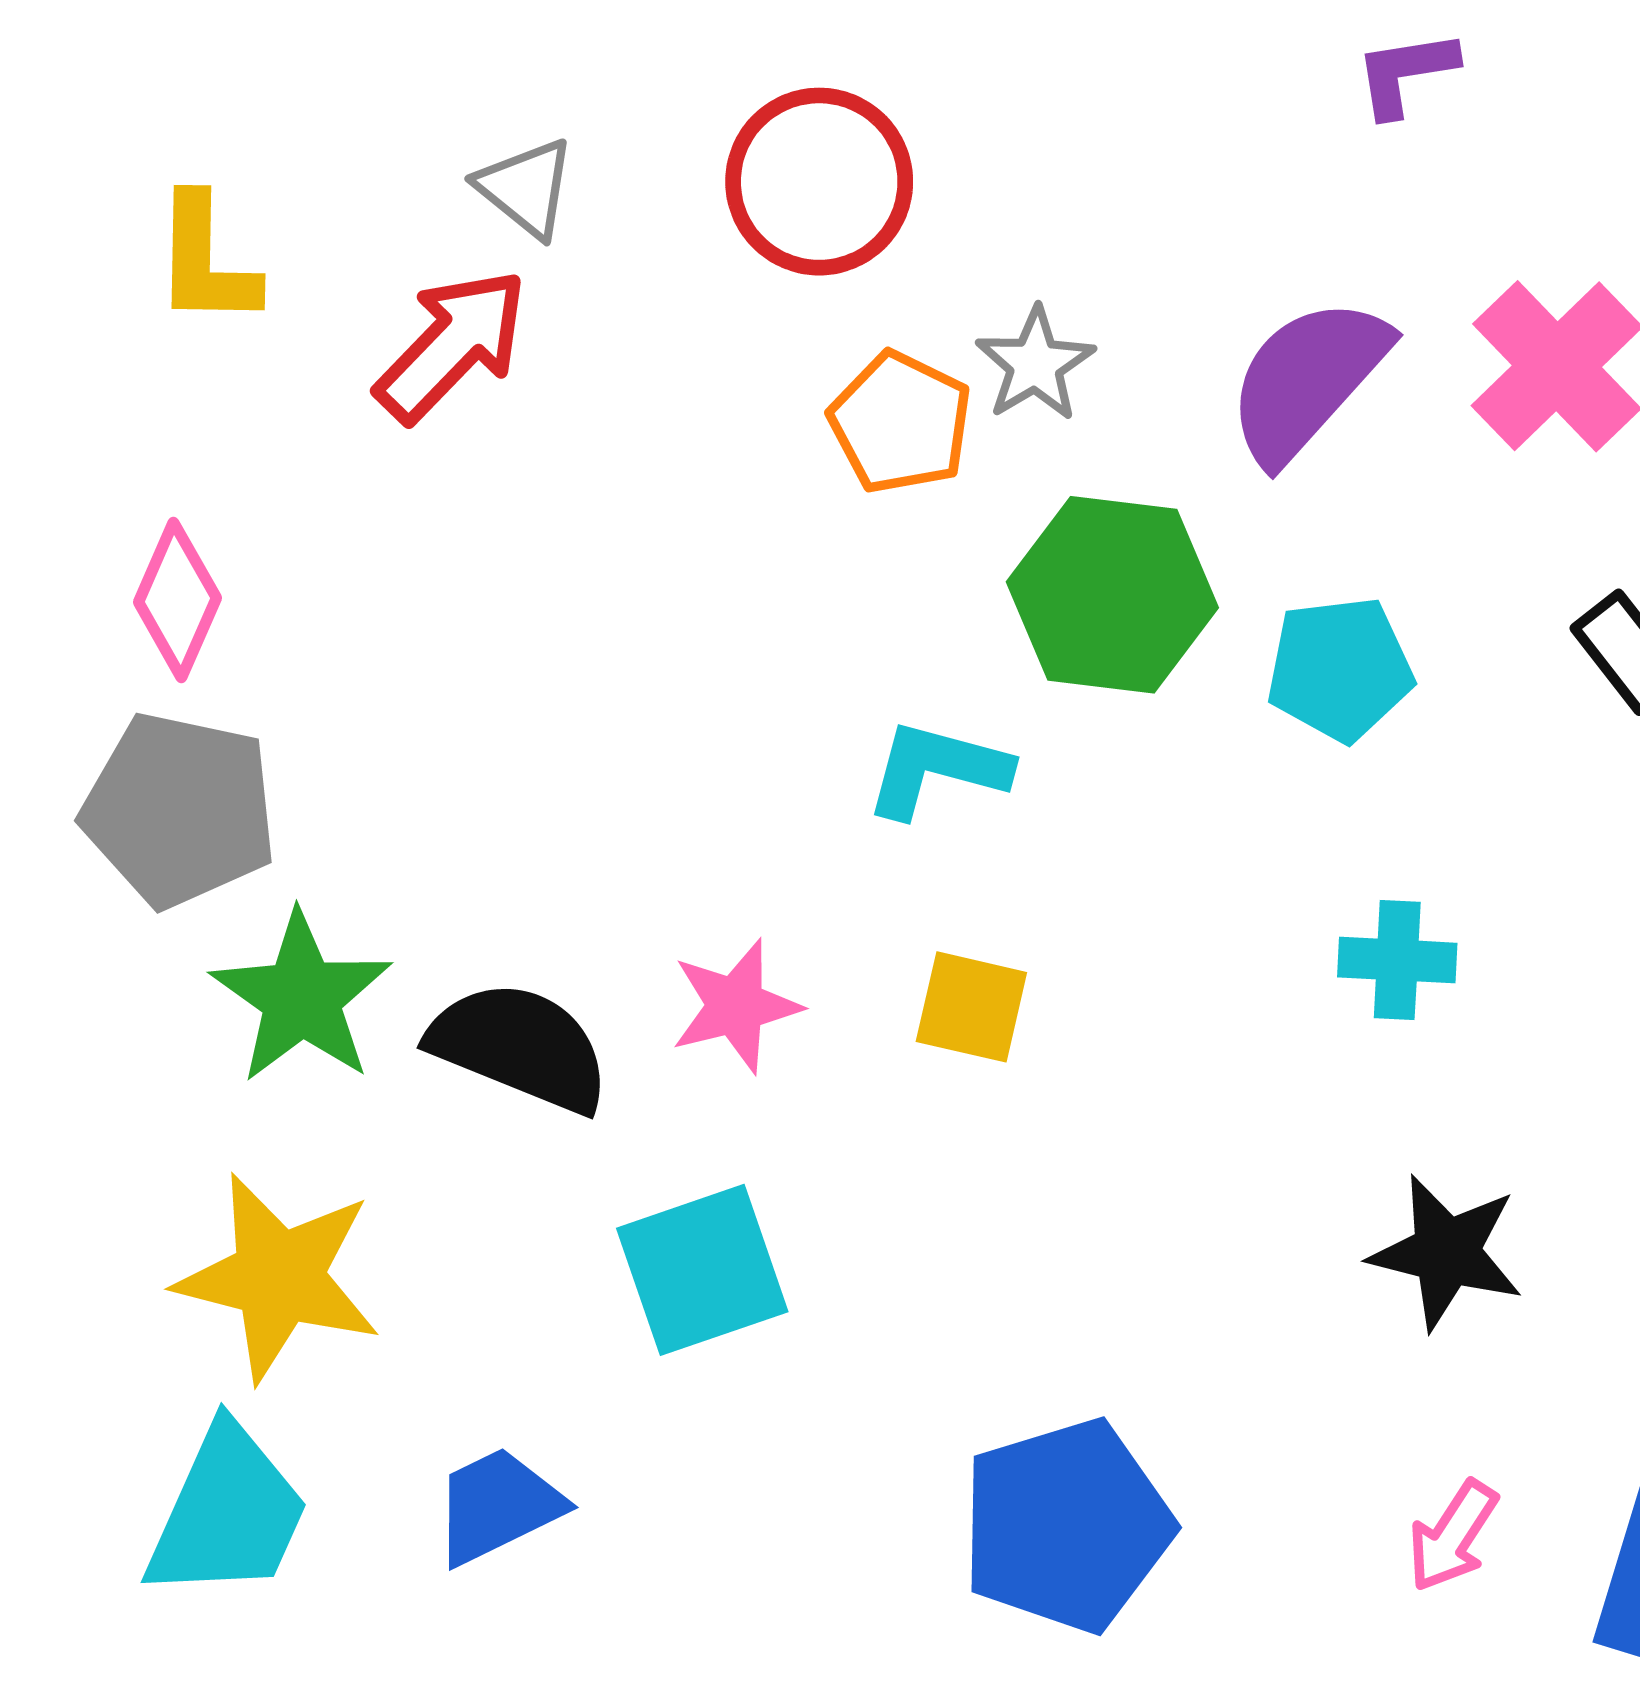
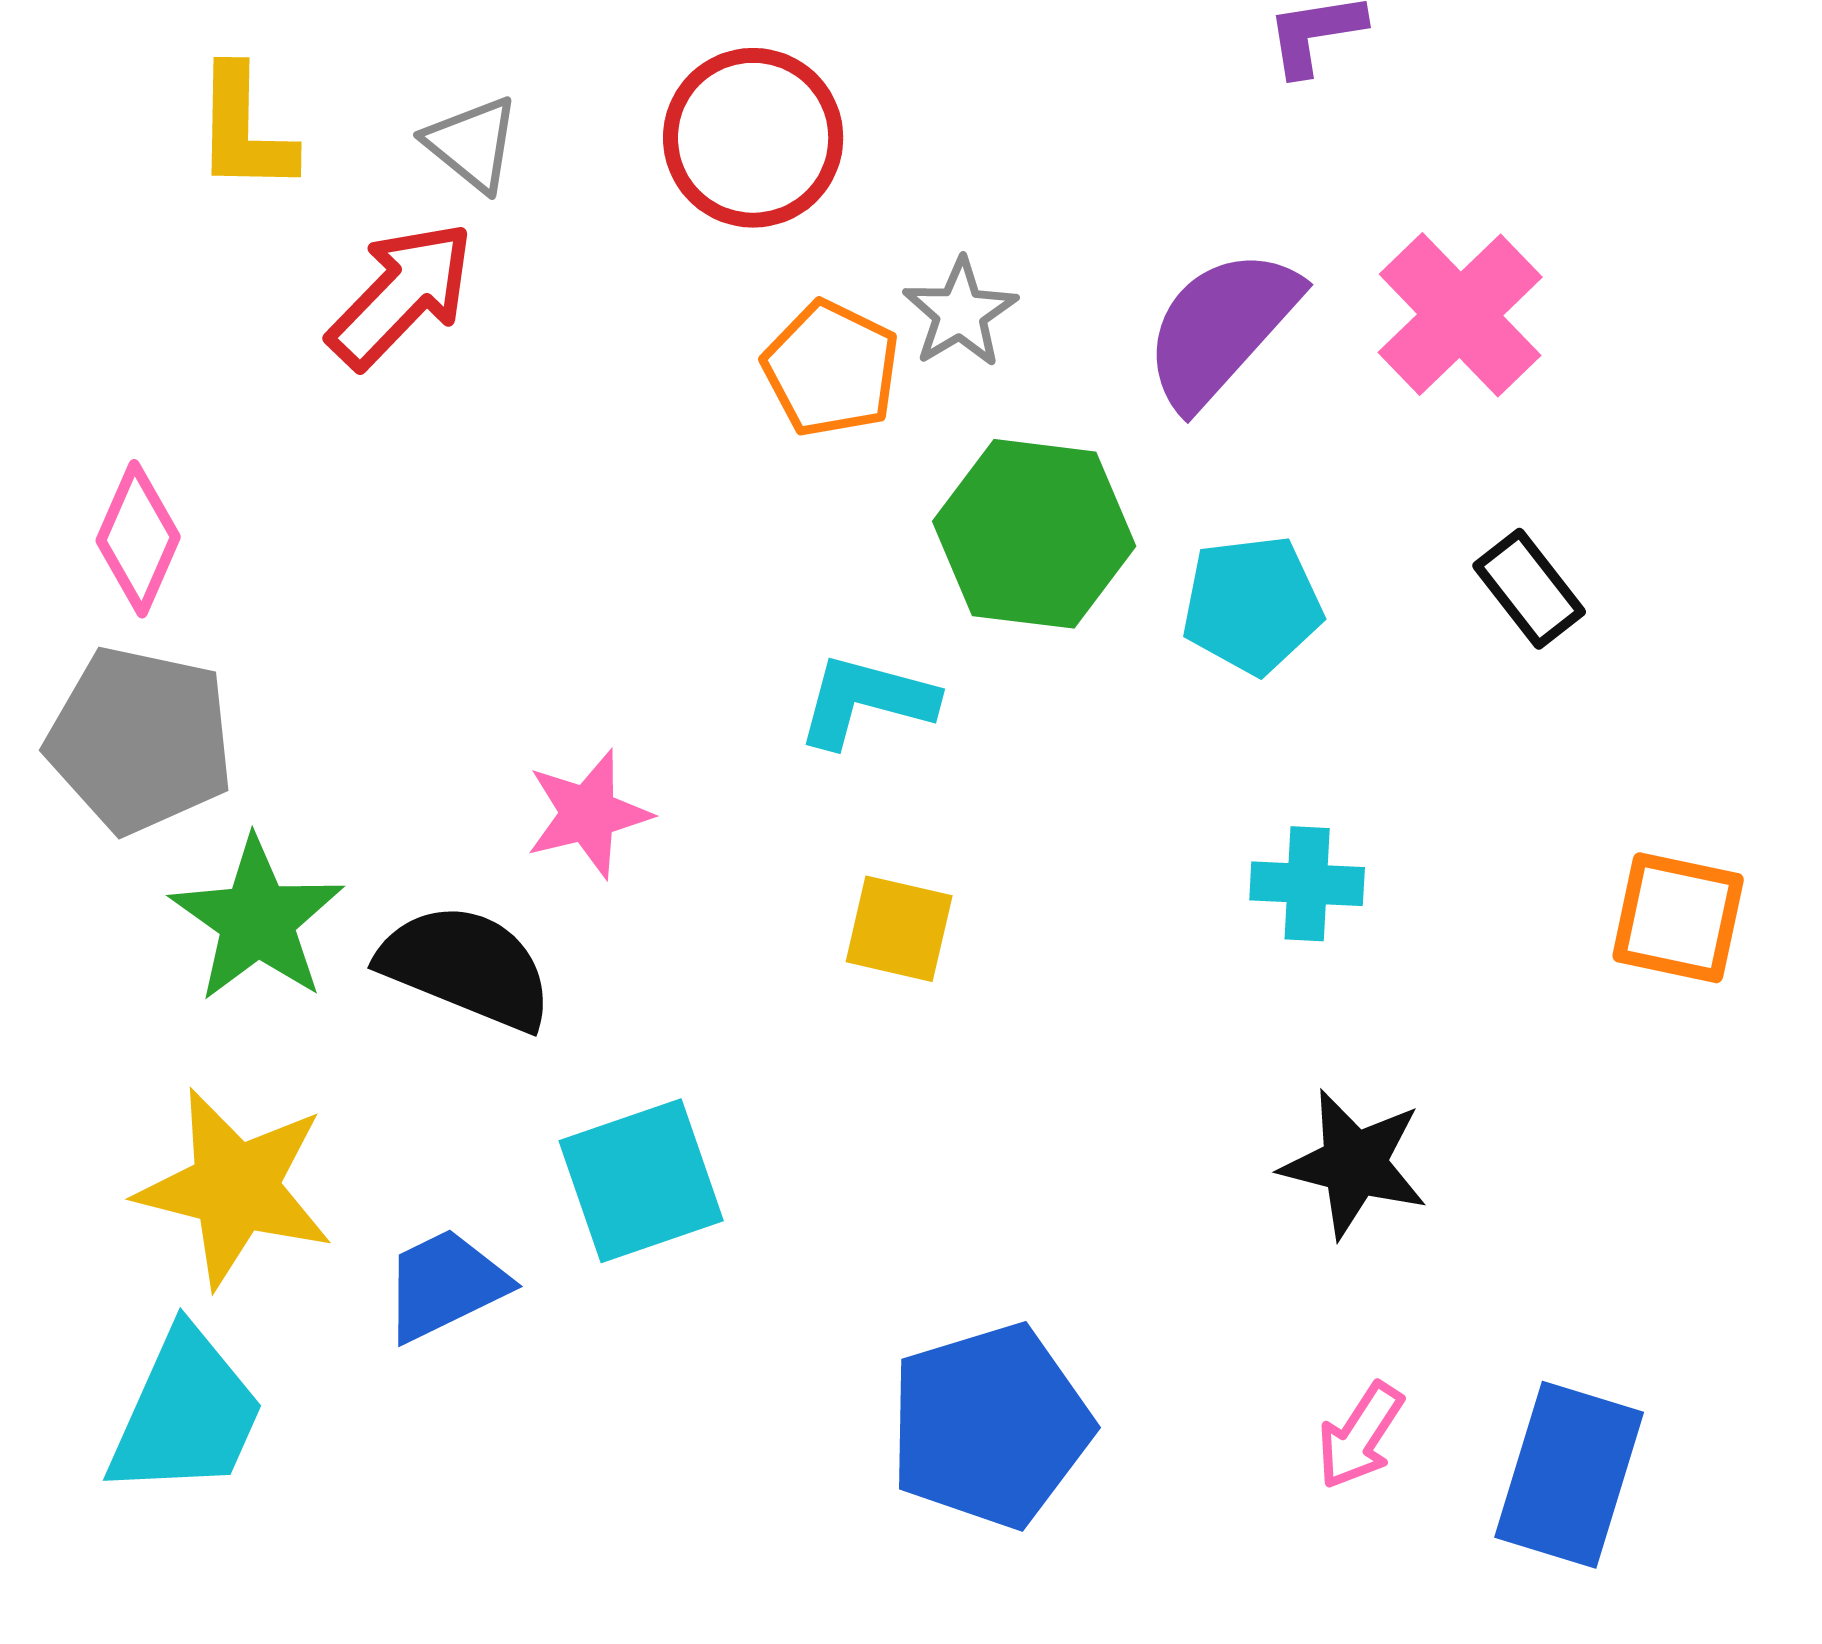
yellow L-shape: (206, 261) -> (244, 130), moved
pink star: (736, 1006) -> (588, 814), moved
blue trapezoid: (498, 1506) -> (445, 1285), moved

